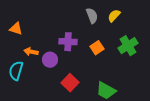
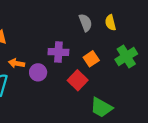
yellow semicircle: (114, 16) -> (110, 23), turned -56
red square: (70, 83) -> (78, 80), moved

